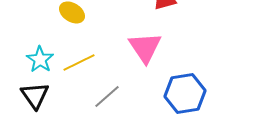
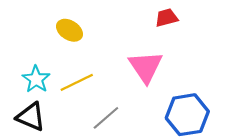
black triangle: (35, 95) -> (31, 117), turned -32

